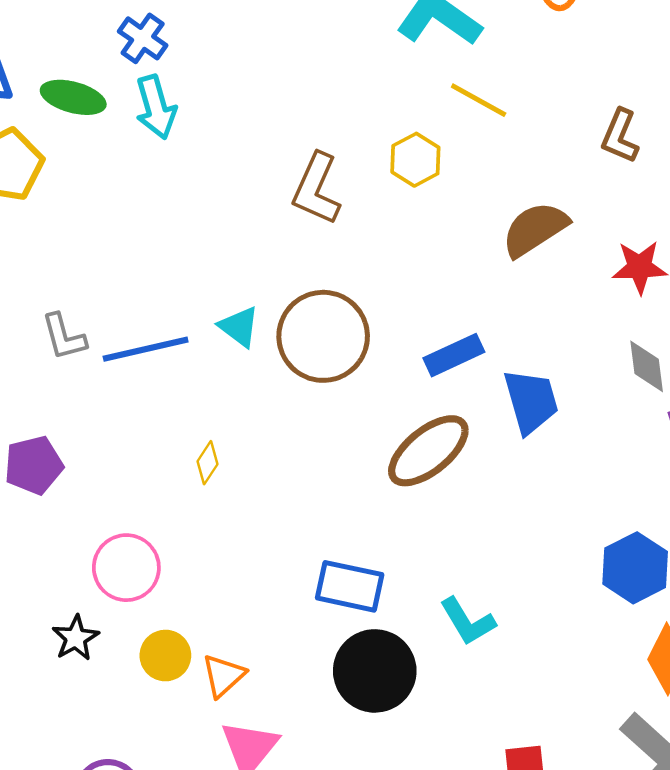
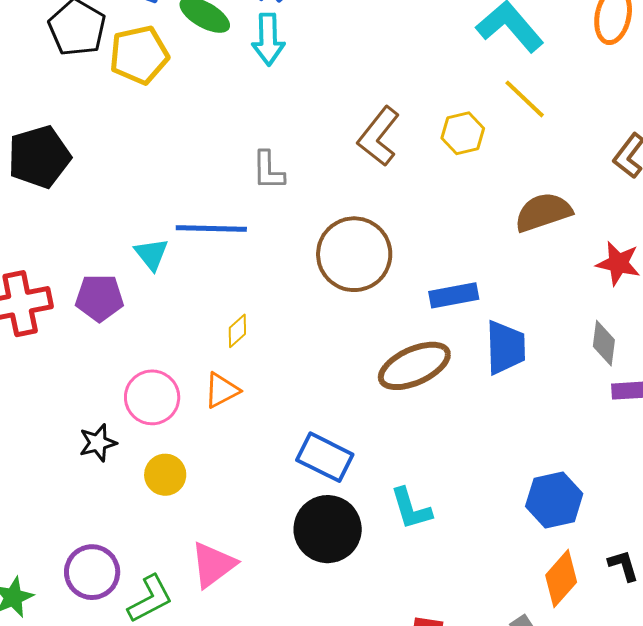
cyan triangle: (239, 327) -> (152, 254), moved
gray L-shape: (64, 337) -> (268, 170), moved
orange triangle: (223, 676) -> (222, 390), moved

